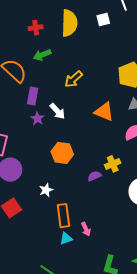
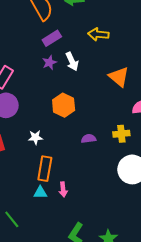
yellow arrow: (73, 79) -> (98, 34), turned 30
purple rectangle: (33, 96) -> (52, 38), turned 30
yellow cross: (113, 164) -> (121, 134), moved

